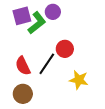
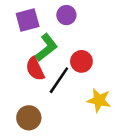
green L-shape: (37, 23) -> (46, 48), moved
red semicircle: (23, 66) -> (35, 69), moved

